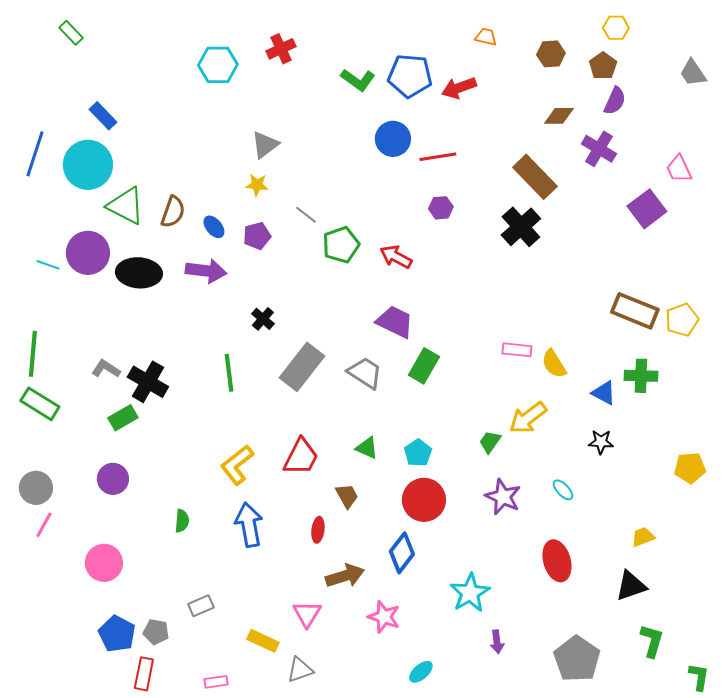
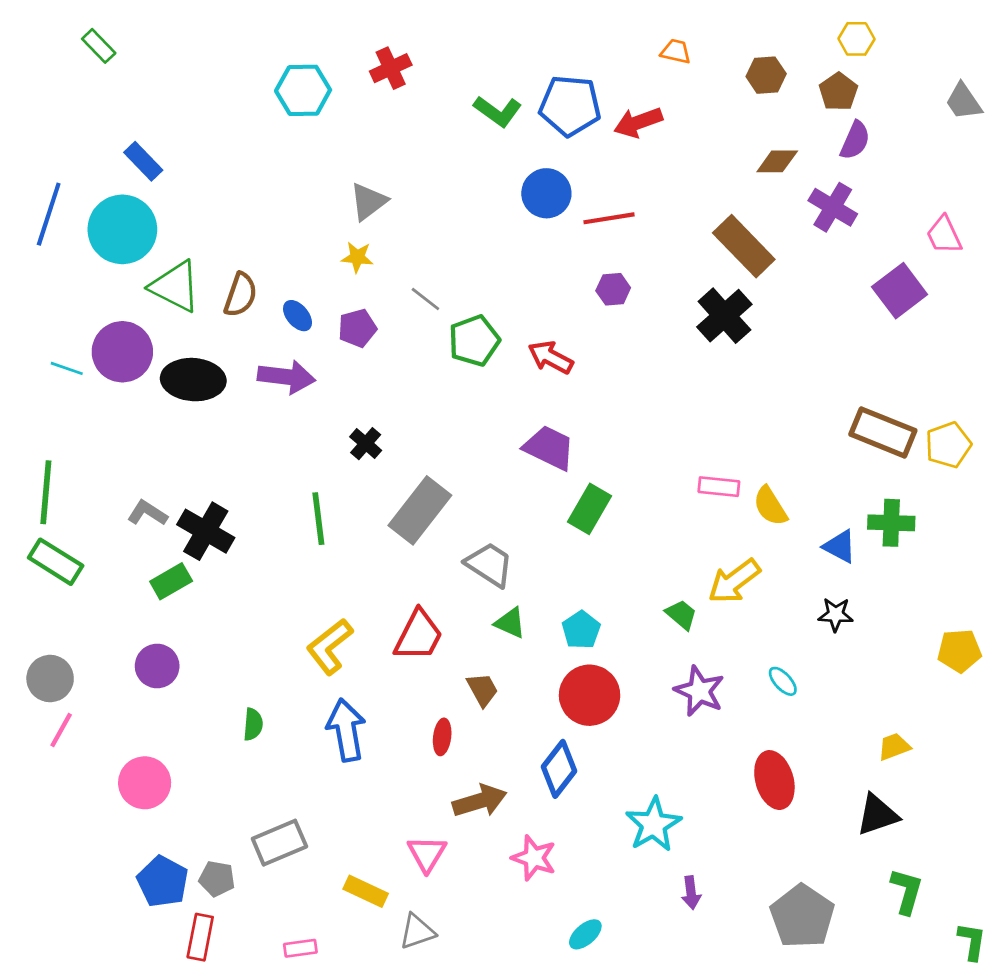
gray trapezoid: (365, 373) -> (489, 565), moved
green trapezoid: (490, 442) -> (681, 615), turned 95
gray rectangle: (201, 606) -> (279, 843), size x1.5

